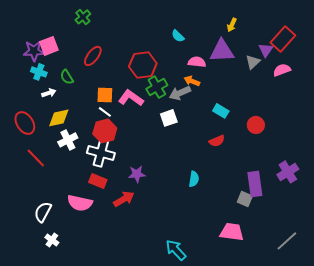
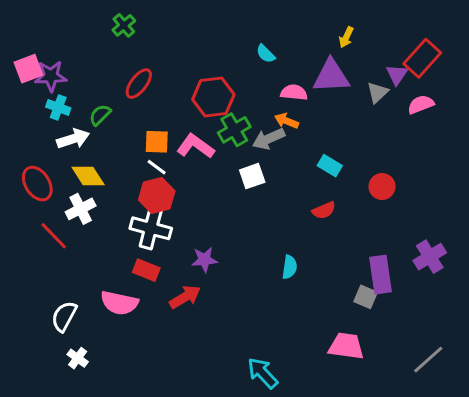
pink square: (49, 46) -> (28, 69), moved
green semicircle: (67, 77) -> (100, 115), turned 77
white arrow: (49, 93) -> (73, 139), size x1.5
yellow diamond: (59, 118) -> (88, 176), turned 70
white cross: (68, 140) -> (81, 209), moved

